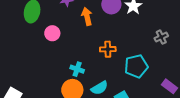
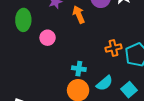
orange cross: (108, 49) -> (113, 48), moved

